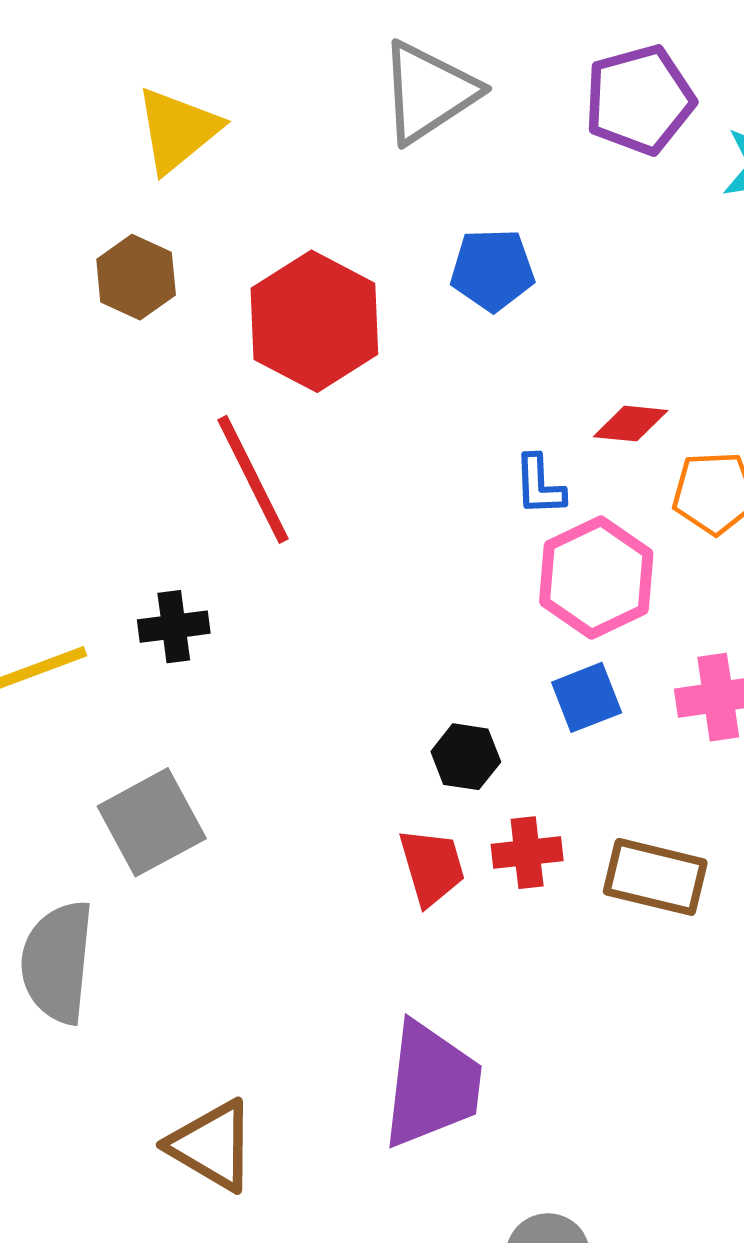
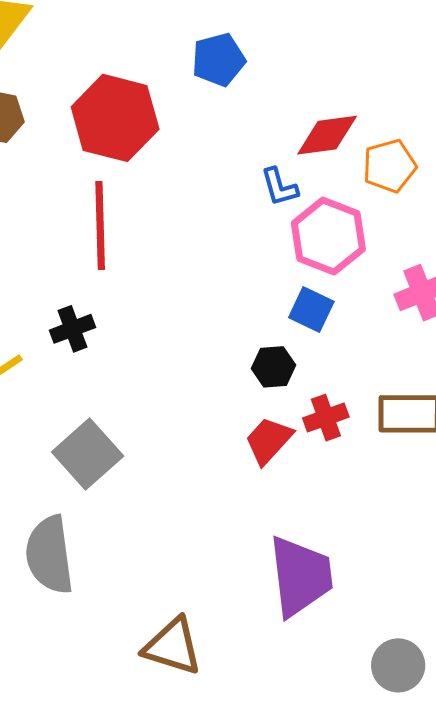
red diamond: (631, 424) -> (327, 135), size x1.4
red line: (253, 479) -> (100, 225), turned 38
blue square: (587, 697) -> (311, 309), moved, turned -30
red trapezoid: (432, 867) -> (269, 440), turned -108

